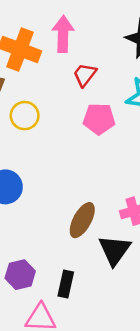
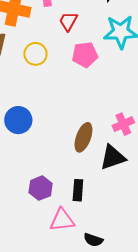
yellow circle: (25, 116) -> (35, 54), moved
black triangle: (114, 250) -> (113, 157), turned 44

